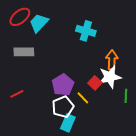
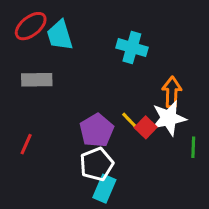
cyan trapezoid: (39, 23) -> (60, 35), turned -60
red line: (17, 94) -> (26, 144), turned -40
yellow line: (83, 98) -> (130, 121), moved

